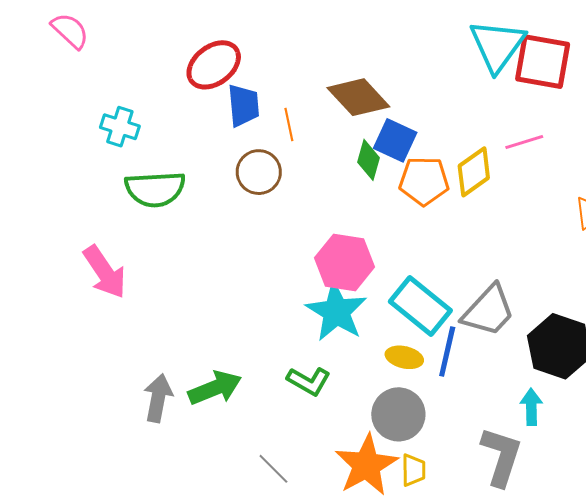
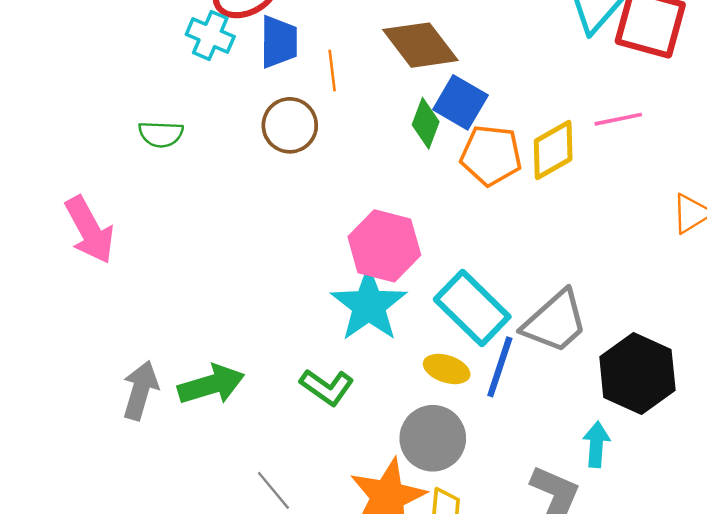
cyan cross: (120, 127) -> (210, 35), moved
green semicircle: (155, 189) -> (161, 134), size x0.6

